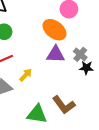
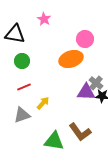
orange ellipse: (55, 30) -> (71, 59), turned -55
purple triangle: (56, 54) -> (86, 92), moved

